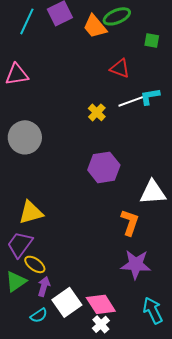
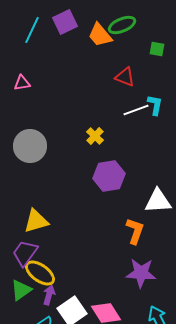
pink triangle: (17, 74) -> (22, 83), size x0.7
cyan L-shape: (150, 96) -> (155, 105), turned 110
yellow cross: (97, 112) -> (95, 136), moved
yellow ellipse: (35, 264) -> (40, 273), size x1.4

